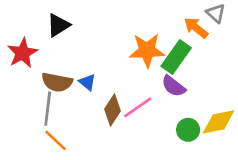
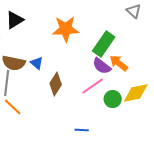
orange arrow: (196, 28) -> (119, 63), moved
orange star: (147, 50) -> (66, 29), moved
pink line: (138, 107) -> (93, 86), moved

